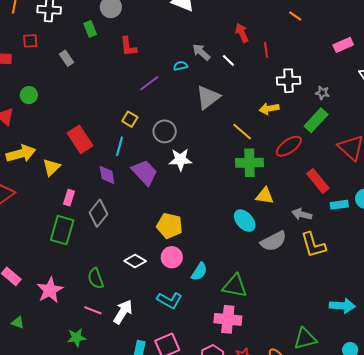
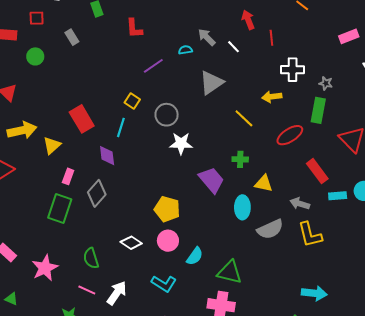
green circle: (29, 95) -> (35, 56), moved
green rectangle: (316, 120) -> (318, 110), turned -35
green cross: (250, 163) -> (240, 159), moved, size x0.6
purple trapezoid: (145, 172) -> (211, 180), moved
cyan ellipse: (245, 221) -> (242, 207), turned 40
cyan arrow: (342, 306) -> (314, 293), moved

